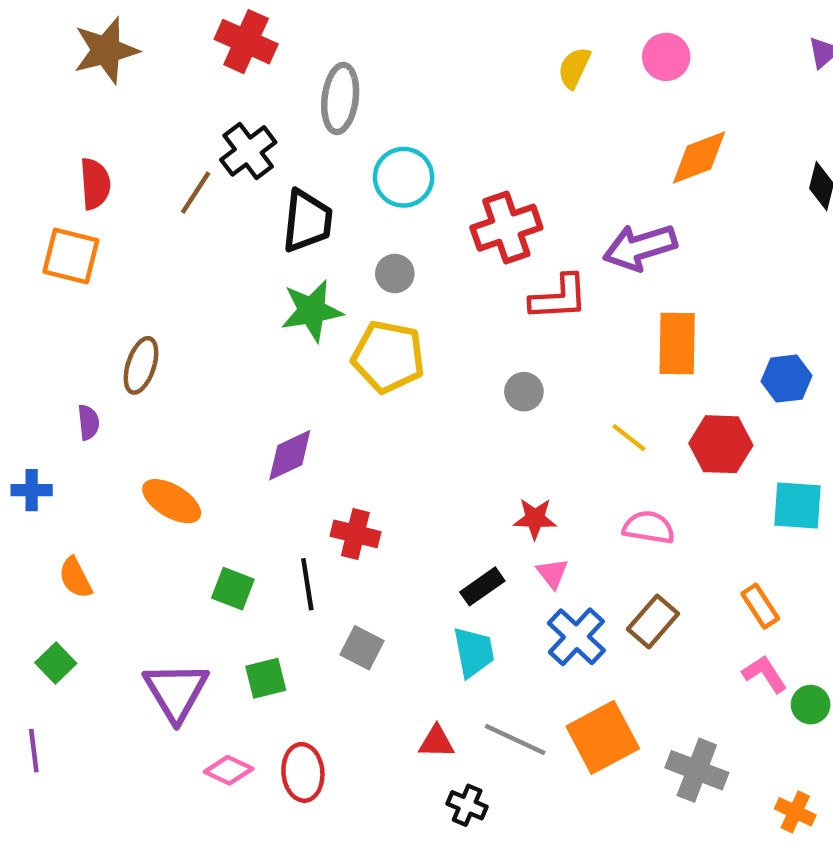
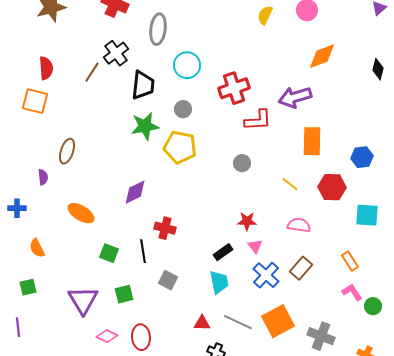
green square: (56, 663) -> (28, 287), turned 30

